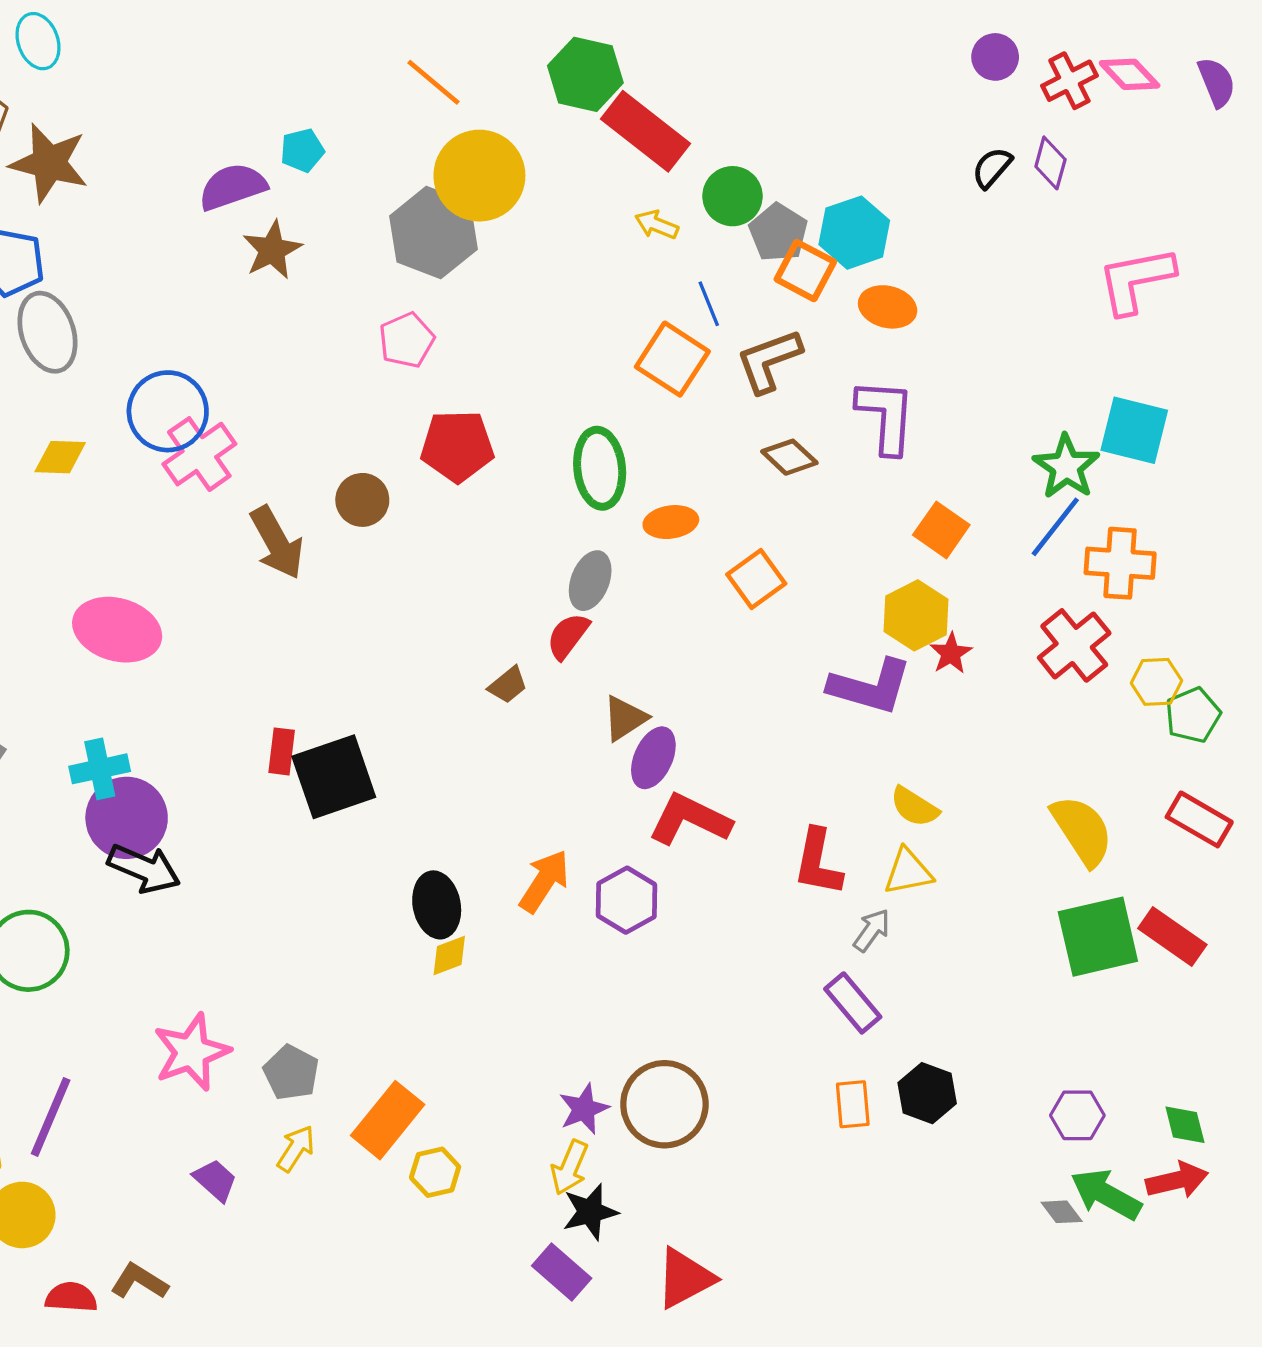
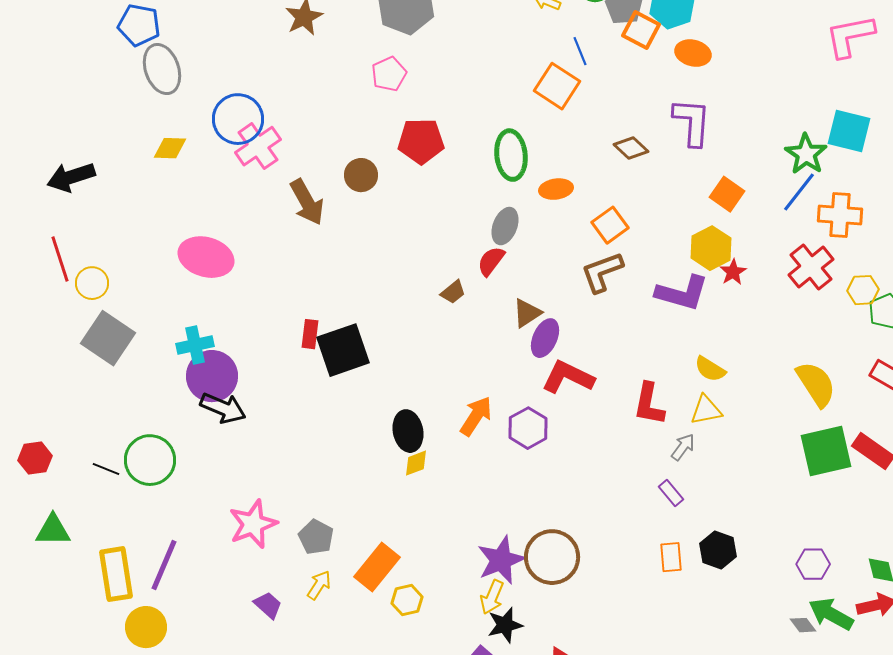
brown L-shape: (769, 361) -> (602, 272), moved
purple rectangle: (853, 1003) -> (671, 493), size x0.7
purple star: (584, 1109) -> (501, 560), size x1.5

